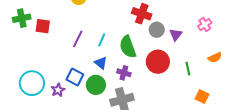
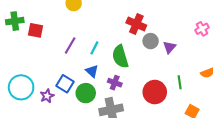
pink cross: (205, 25) -> (202, 29), moved
red circle: (158, 62) -> (155, 92), moved

